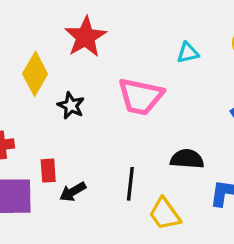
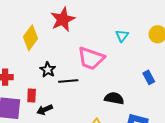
cyan triangle: (188, 53) -> (122, 36), turned -48
black star: (71, 106) -> (48, 70), moved
black line: (130, 184) -> (68, 81), moved, turned 72

